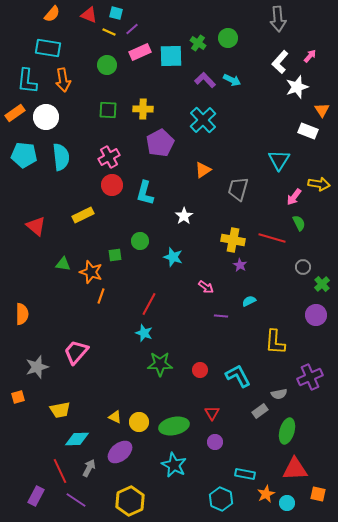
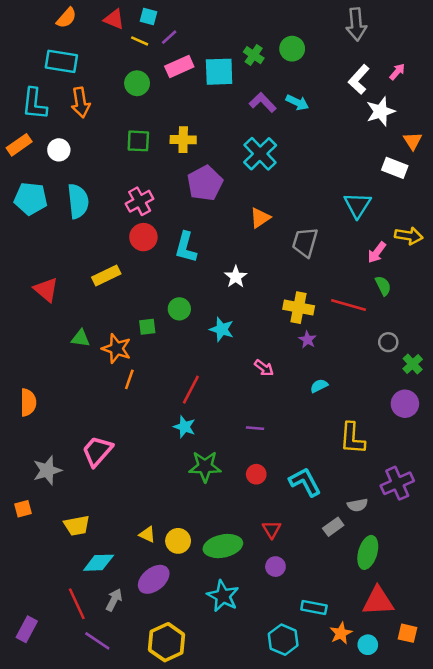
white circle: (46, 117) -> (59, 150), size x0.7
purple line: (221, 316) -> (255, 428), moved
purple rectangle: (36, 496) -> (27, 629), moved

